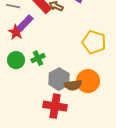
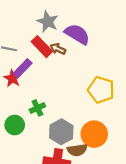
green circle: (16, 60) -> (15, 125), moved
brown semicircle: (73, 85) -> (77, 150), moved

